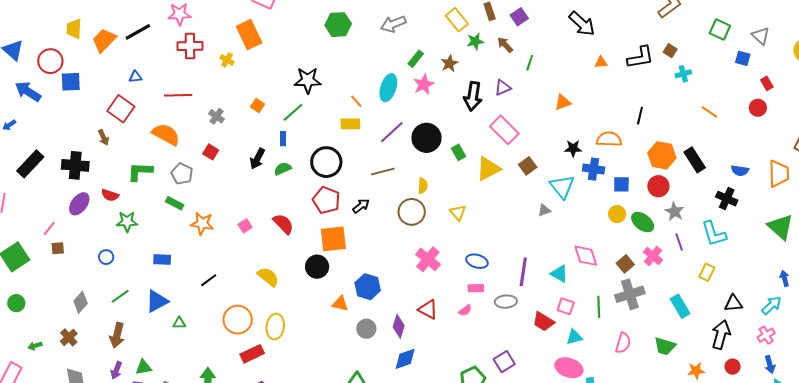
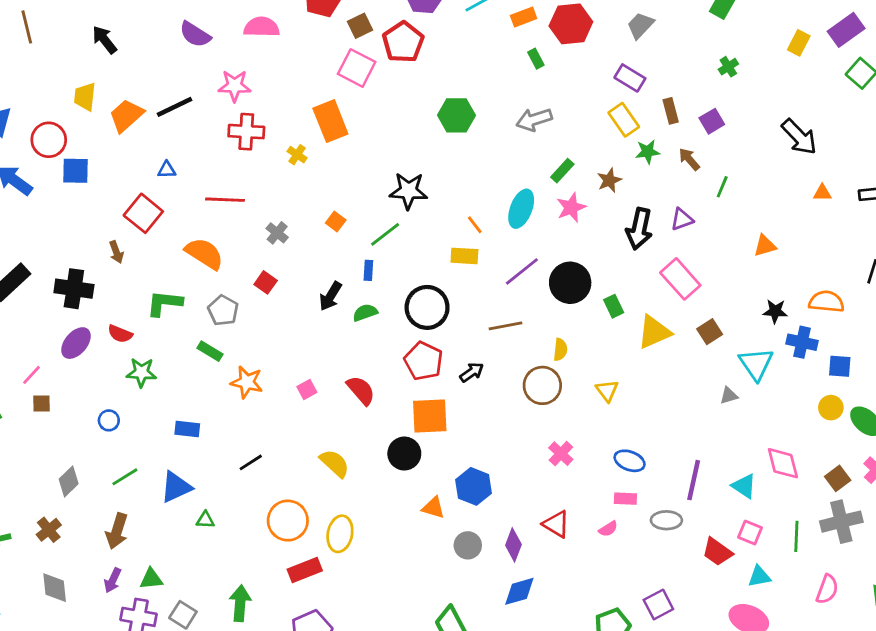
pink cross: (428, 259) -> (561, 454), size x0.7

